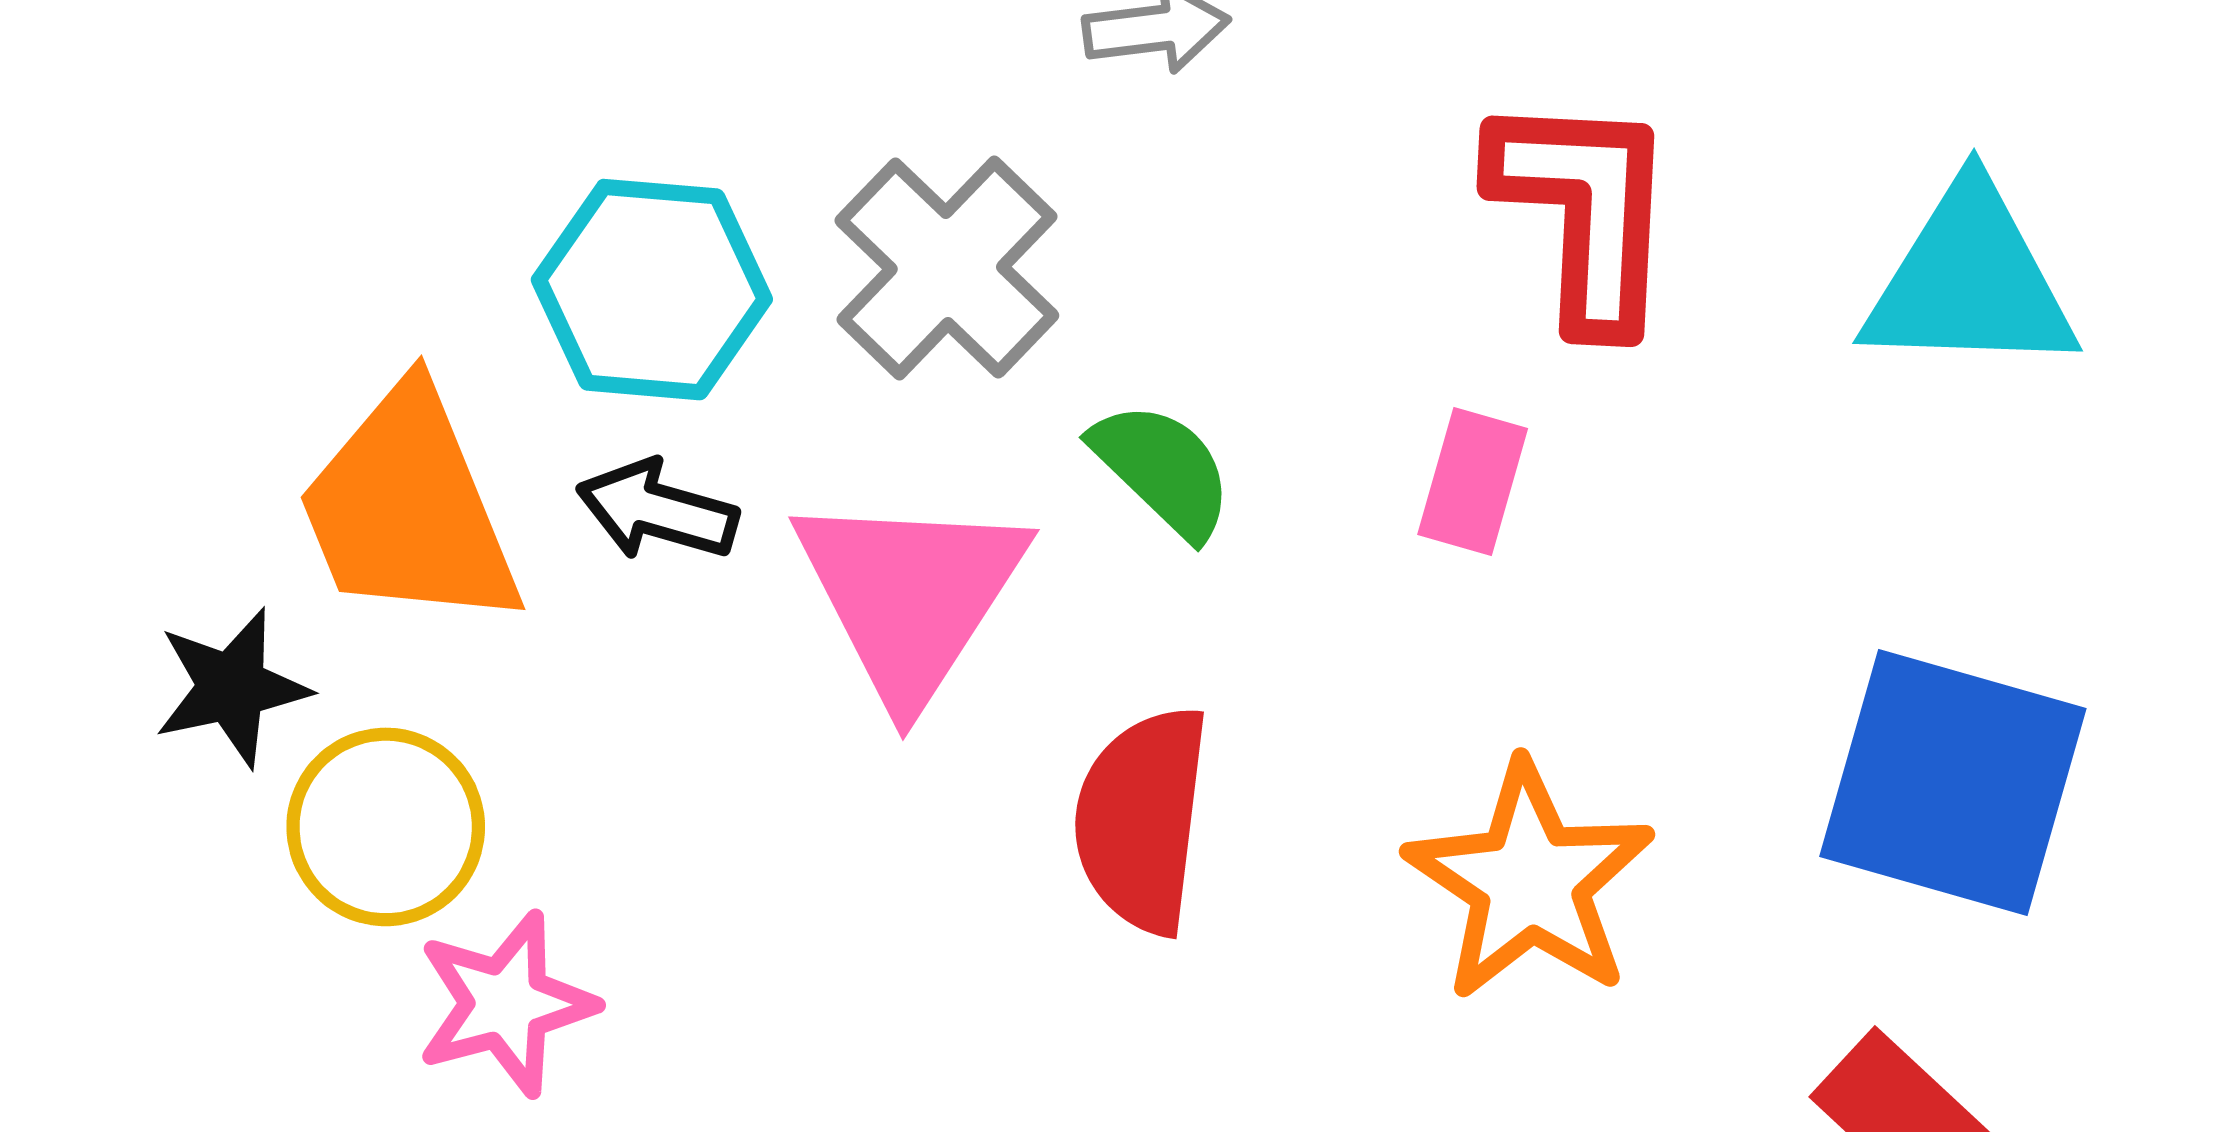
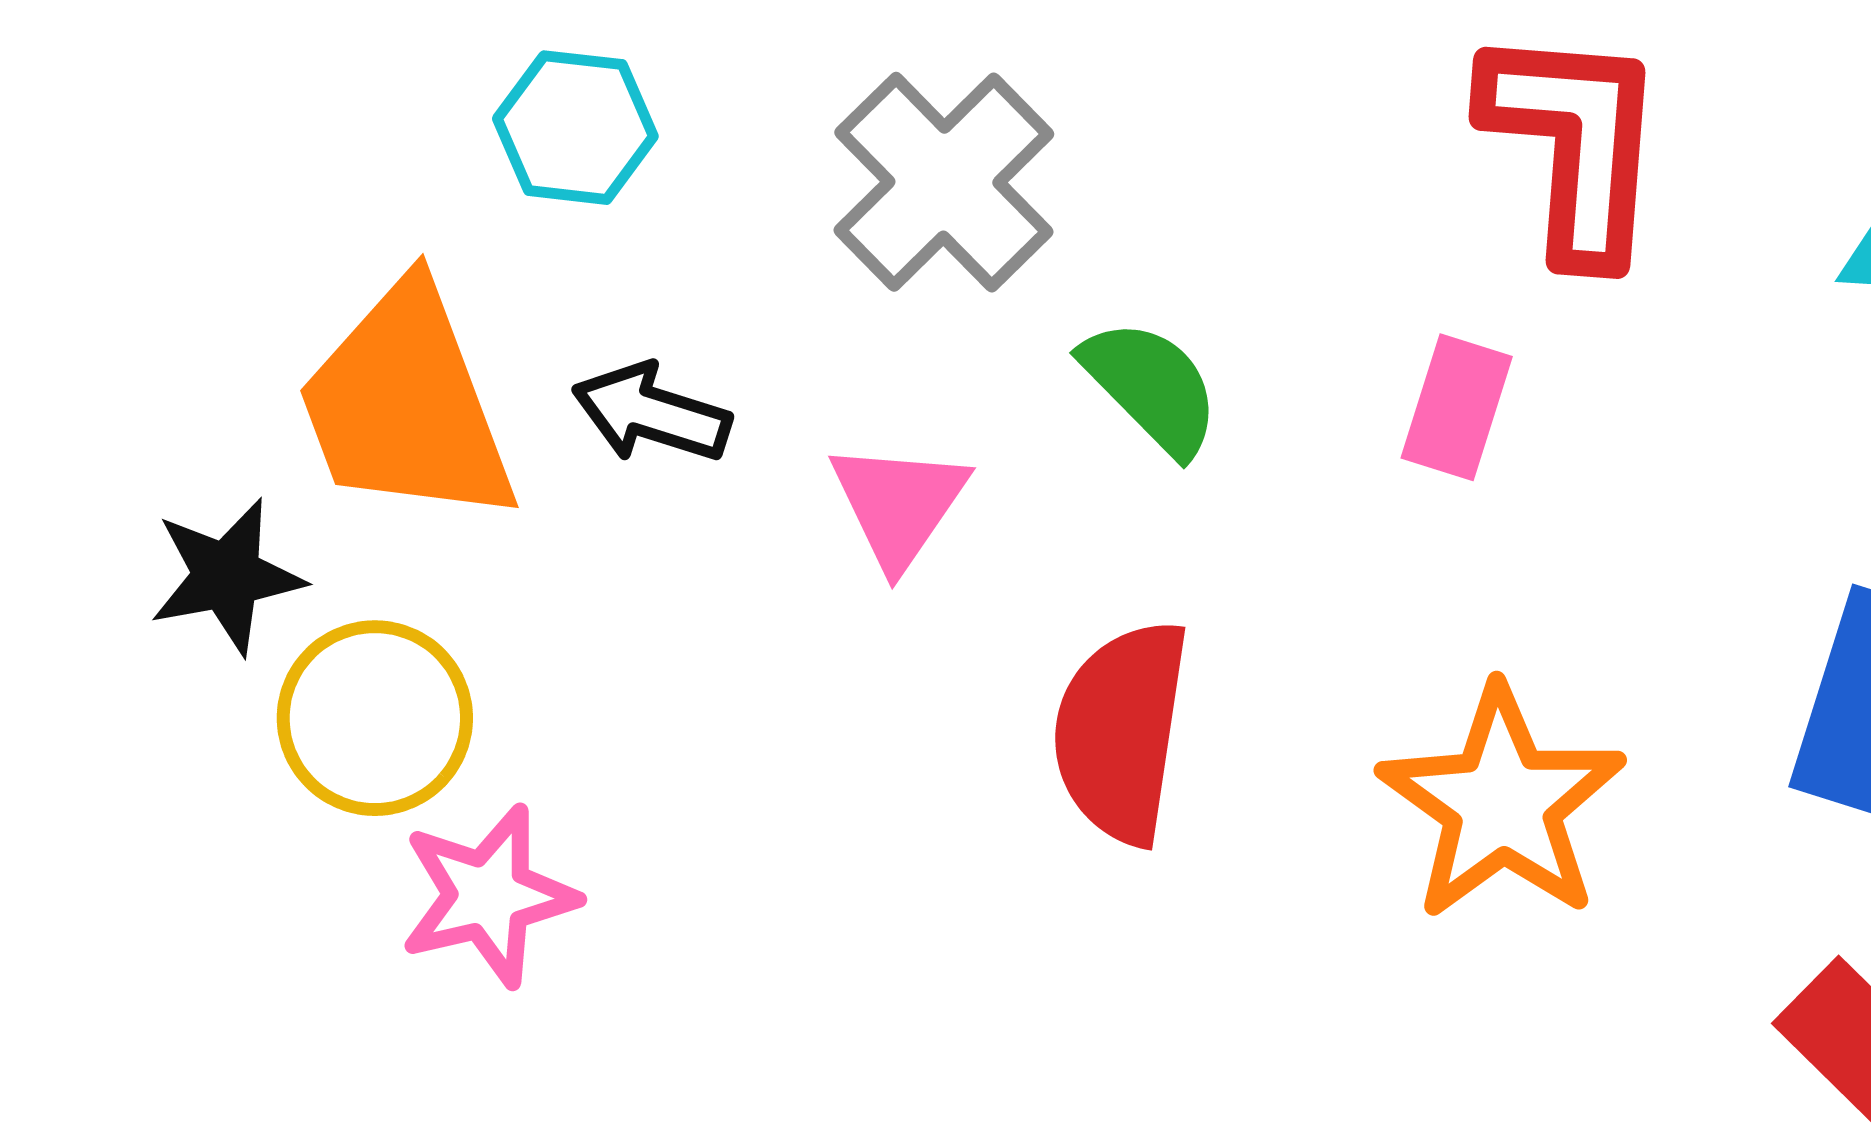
cyan hexagon: (652, 290) -> (575, 128), moved, size x0.7
pink triangle: (910, 596) -> (899, 504), size x0.6

